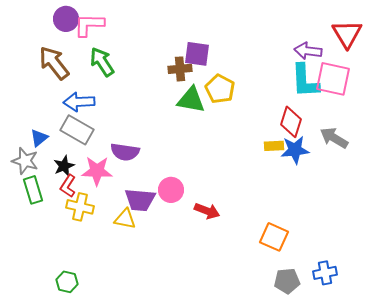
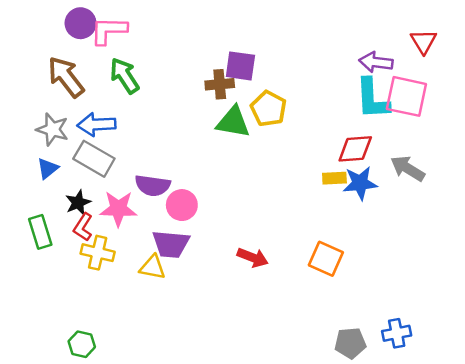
red triangle: (347, 34) -> (424, 41), size x0.7
red diamond: (291, 122) -> (355, 149), turned 68
gray star: (25, 161) -> (52, 129), moved
pink circle: (171, 190) -> (182, 205), moved
orange square: (274, 237) -> (326, 259), moved

